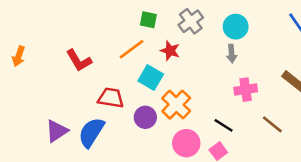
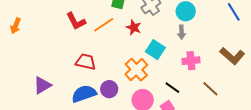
red L-shape: (79, 60) -> (76, 21), moved
cyan square: (151, 78) -> (155, 50), moved
purple circle: (145, 117) -> (109, 89), moved
blue semicircle: (91, 132) -> (84, 94), moved, turned 35

